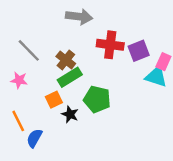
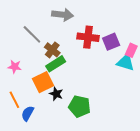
gray line: (29, 50) -> (32, 34), moved
green pentagon: (97, 99) -> (79, 106), moved
orange square: (54, 100) -> (43, 82), size x1.5

